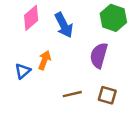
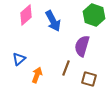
orange arrow: (44, 60) -> (37, 75), moved
brown line: (72, 94) -> (66, 68), moved, turned -56

